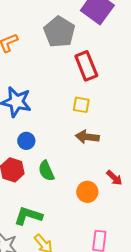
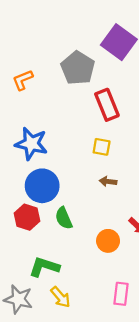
brown arrow: (87, 137) -> (108, 181), size x0.7
blue circle: (26, 141) -> (42, 186), size x1.8

